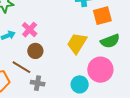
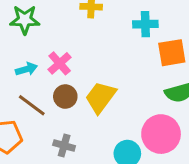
yellow trapezoid: (77, 43) -> (101, 97), moved
brown line: (21, 67) -> (32, 105), moved

